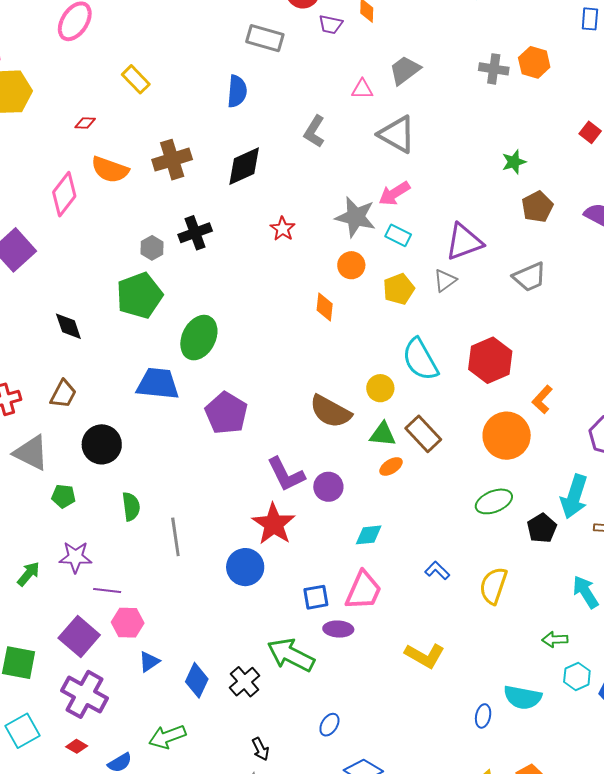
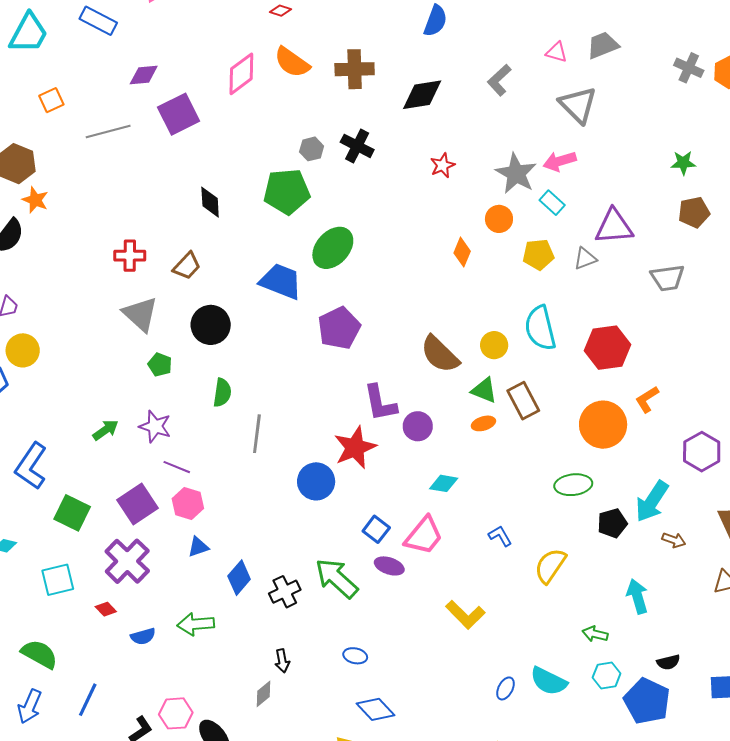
black cross: (195, 233) -> (357, 146), turned 32
blue square: (316, 597) -> (376, 529), turned 32
blue ellipse: (329, 725) -> (355, 656), turned 55

